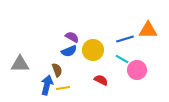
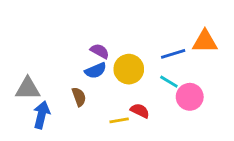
blue arrow: (47, 85) -> (42, 115), moved
yellow line: (63, 88) -> (119, 120), moved

